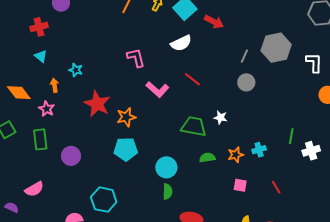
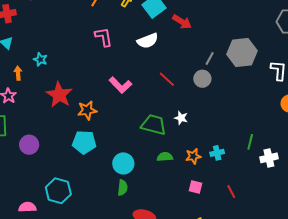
pink L-shape: (136, 58) -> (104, 37), moved
red line: (192, 79) -> (167, 79), moved
gray circle: (246, 82) -> (202, 79), moved

